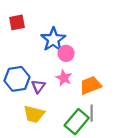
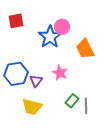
pink circle: (66, 53) -> (62, 27), moved
orange trapezoid: (91, 85) -> (85, 49), moved, turned -95
green rectangle: (77, 122) -> (72, 101), moved, size x0.6

